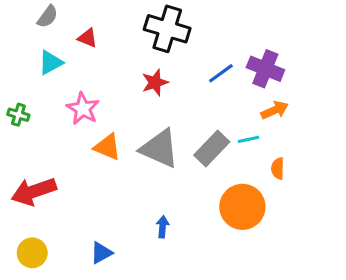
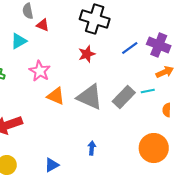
gray semicircle: (48, 17) -> (28, 11), moved, turned 133
orange circle: (242, 207) -> (154, 148), moved

